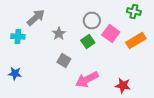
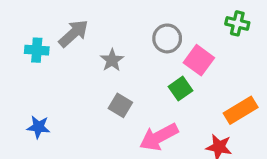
cyan cross: (18, 36) -> (37, 50), moved
orange rectangle: (136, 40) -> (241, 110), moved
green square: (88, 42) -> (180, 89), moved

